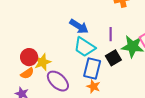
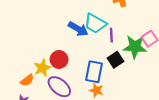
cyan trapezoid: (84, 47) -> (95, 24), moved
red circle: (29, 57) -> (59, 59), moved

